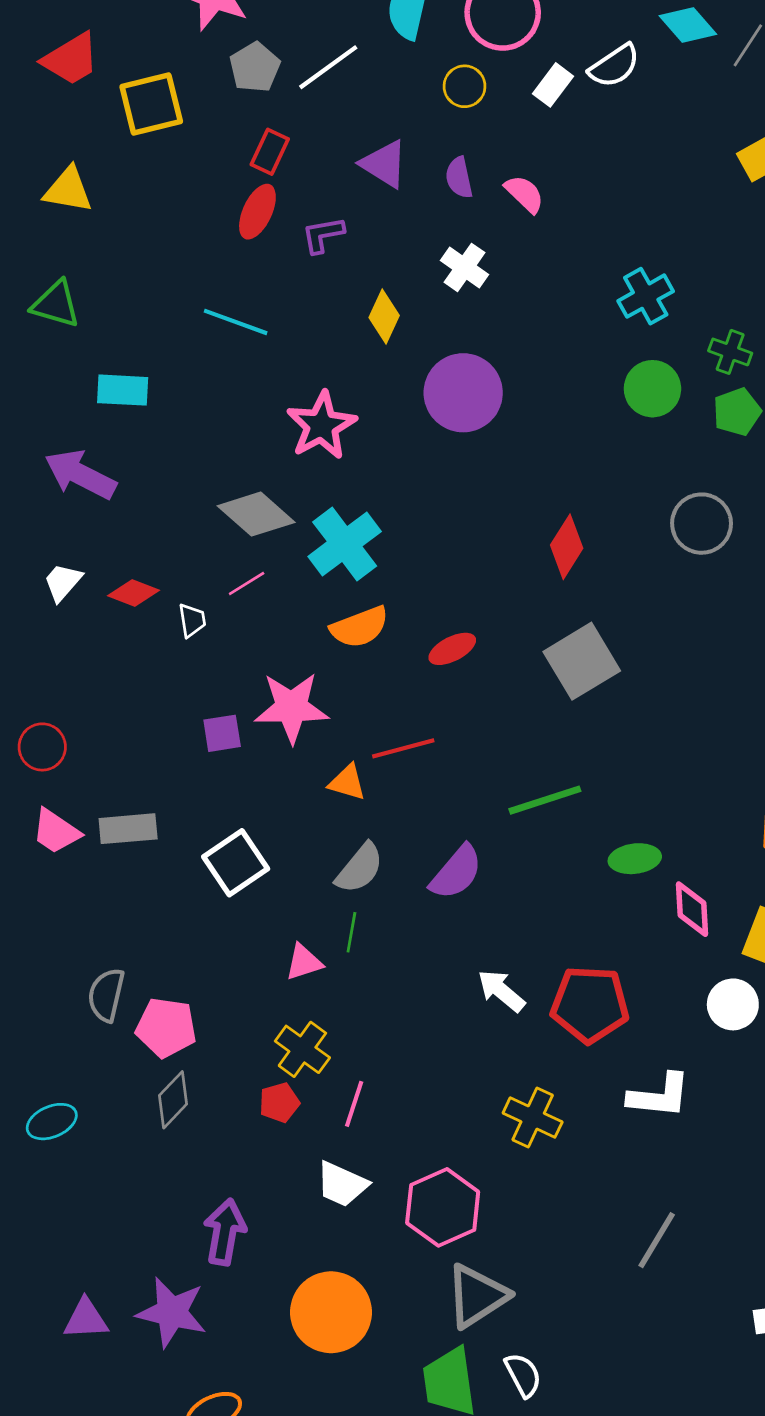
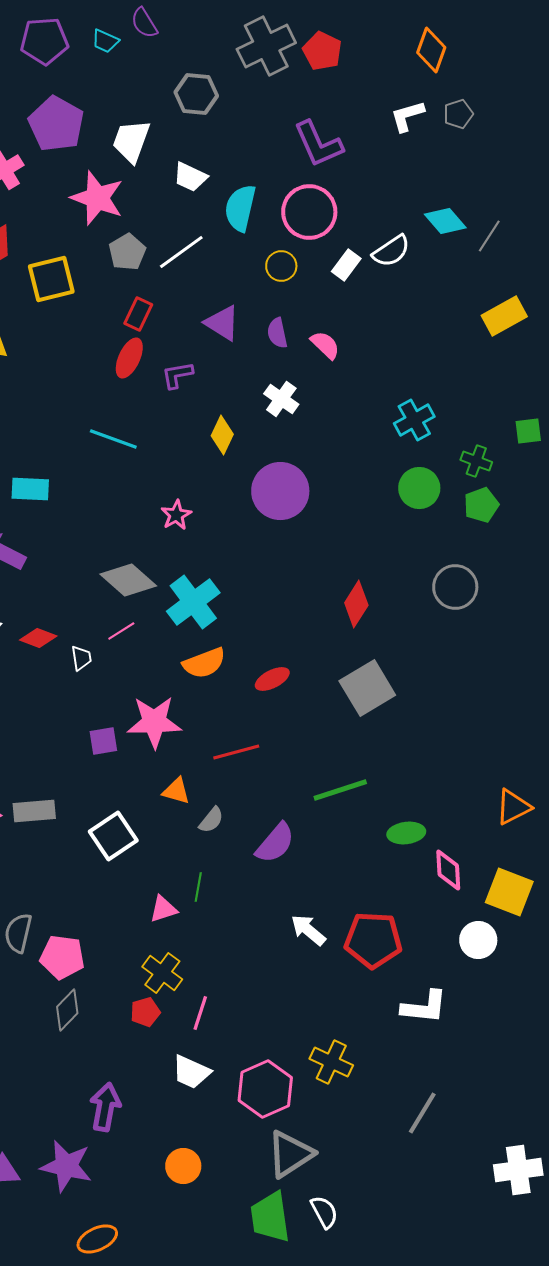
pink star: (321, 425) -> (176, 515), size x0.6
orange triangle: (347, 782) -> (176, 791), moved
gray semicircle: (360, 868) -> (211, 820), moved, size x0.7
yellow cross: (533, 1117) -> (331, 1062), moved
orange circle: (331, 1312) -> (183, 1166), size x0.6

